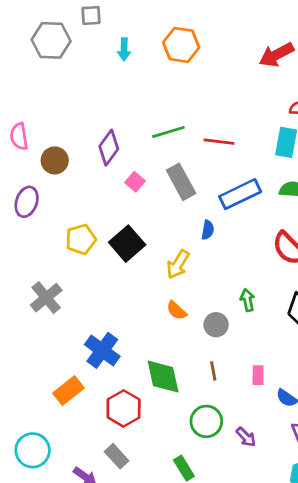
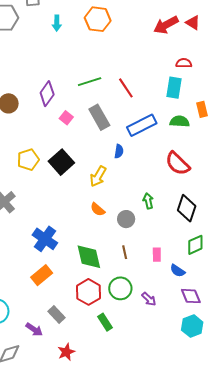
red line: (219, 142) -> (126, 88), turned 50
orange rectangle: (69, 391) -> (42, 275), moved
red hexagon: (124, 408) -> (88, 292), moved

